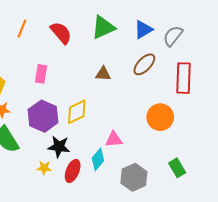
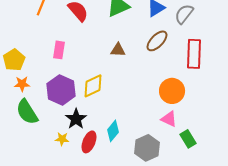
pink triangle: (114, 139) -> (169, 119), moved, turned 30
black star: (59, 147) -> (76, 119), turned 30

